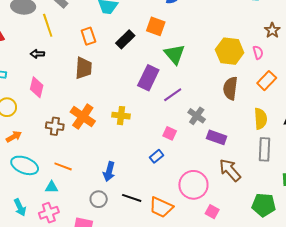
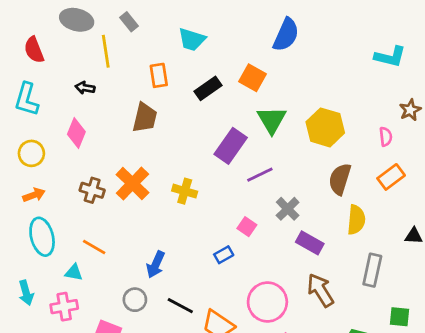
yellow hexagon: (230, 51) -> (325, 127), moved
yellow semicircle: (261, 119) -> (356, 220), moved
cyan ellipse: (25, 165) -> (42, 237), turned 44

